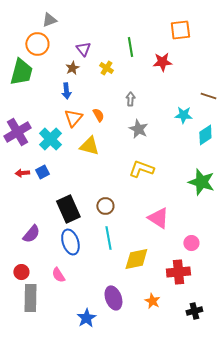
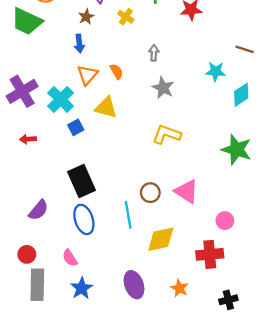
green trapezoid: (21, 72) -> (27, 21), turned 100
blue square: (42, 172) -> (76, 127), moved
brown circle: (105, 206) -> (150, 193), moved
blue star: (86, 318) -> (82, 288), moved

